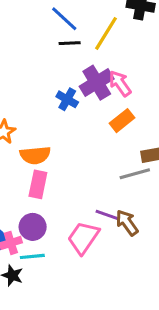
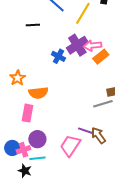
black line: (70, 43) -> (33, 25), moved
pink arrow: (120, 83) -> (92, 46), turned -60
orange rectangle: (122, 121) -> (101, 57), moved
pink rectangle: (38, 184) -> (27, 113), moved

